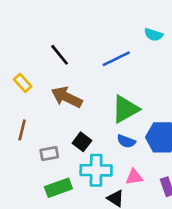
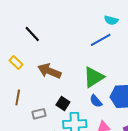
black line: (60, 55) -> (32, 34), moved
blue line: (116, 59) -> (101, 40), moved
blue semicircle: (126, 141) -> (96, 101), turned 32

